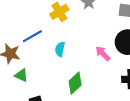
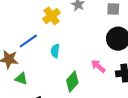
pink arrow: (103, 53) -> (98, 66), moved

